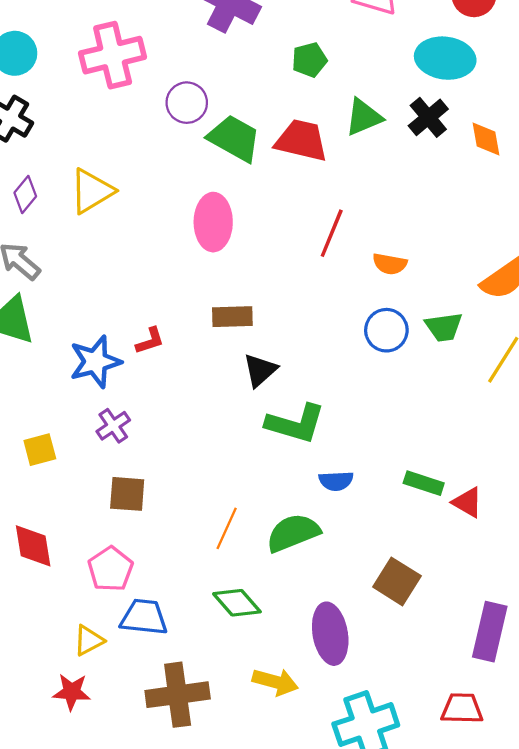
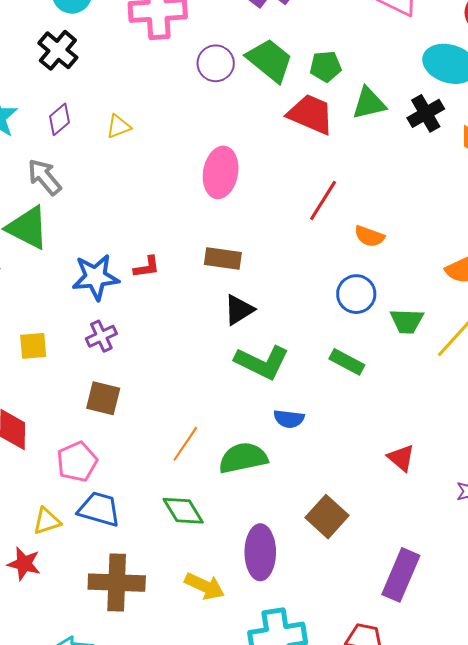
green pentagon: (309, 60) -> (326, 66), moved
green trapezoid: (234, 138) -> (270, 60), moved
yellow triangle: (92, 191) -> (118, 126), size x0.6
green trapezoid: (444, 327) -> (407, 321), moved
green rectangle: (424, 483) -> (347, 362), moved

